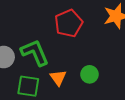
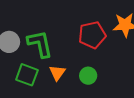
red pentagon: (69, 23) -> (92, 35), moved

